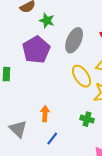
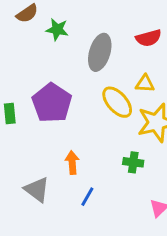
purple pentagon: (36, 50) -> (52, 103), moved

